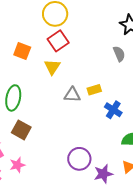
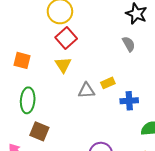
orange square: (22, 51) -> (22, 60), moved
blue cross: (113, 110) -> (129, 101), turned -30

